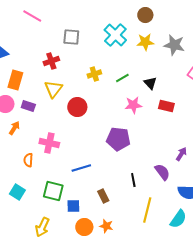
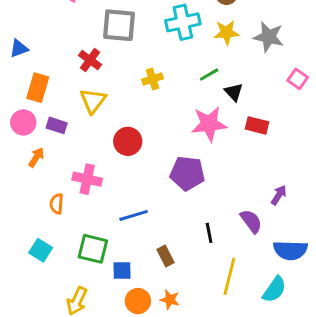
cyan cross: (115, 35) -> (183, 22), turned 35
gray square: (71, 37) -> (119, 25), size x1.4
red cross: (51, 61) -> (90, 60), turned -35
green line: (122, 78) -> (209, 75), moved
pink star: (133, 105) -> (209, 124), size x1.4
red circle: (77, 107) -> (128, 141), moved

